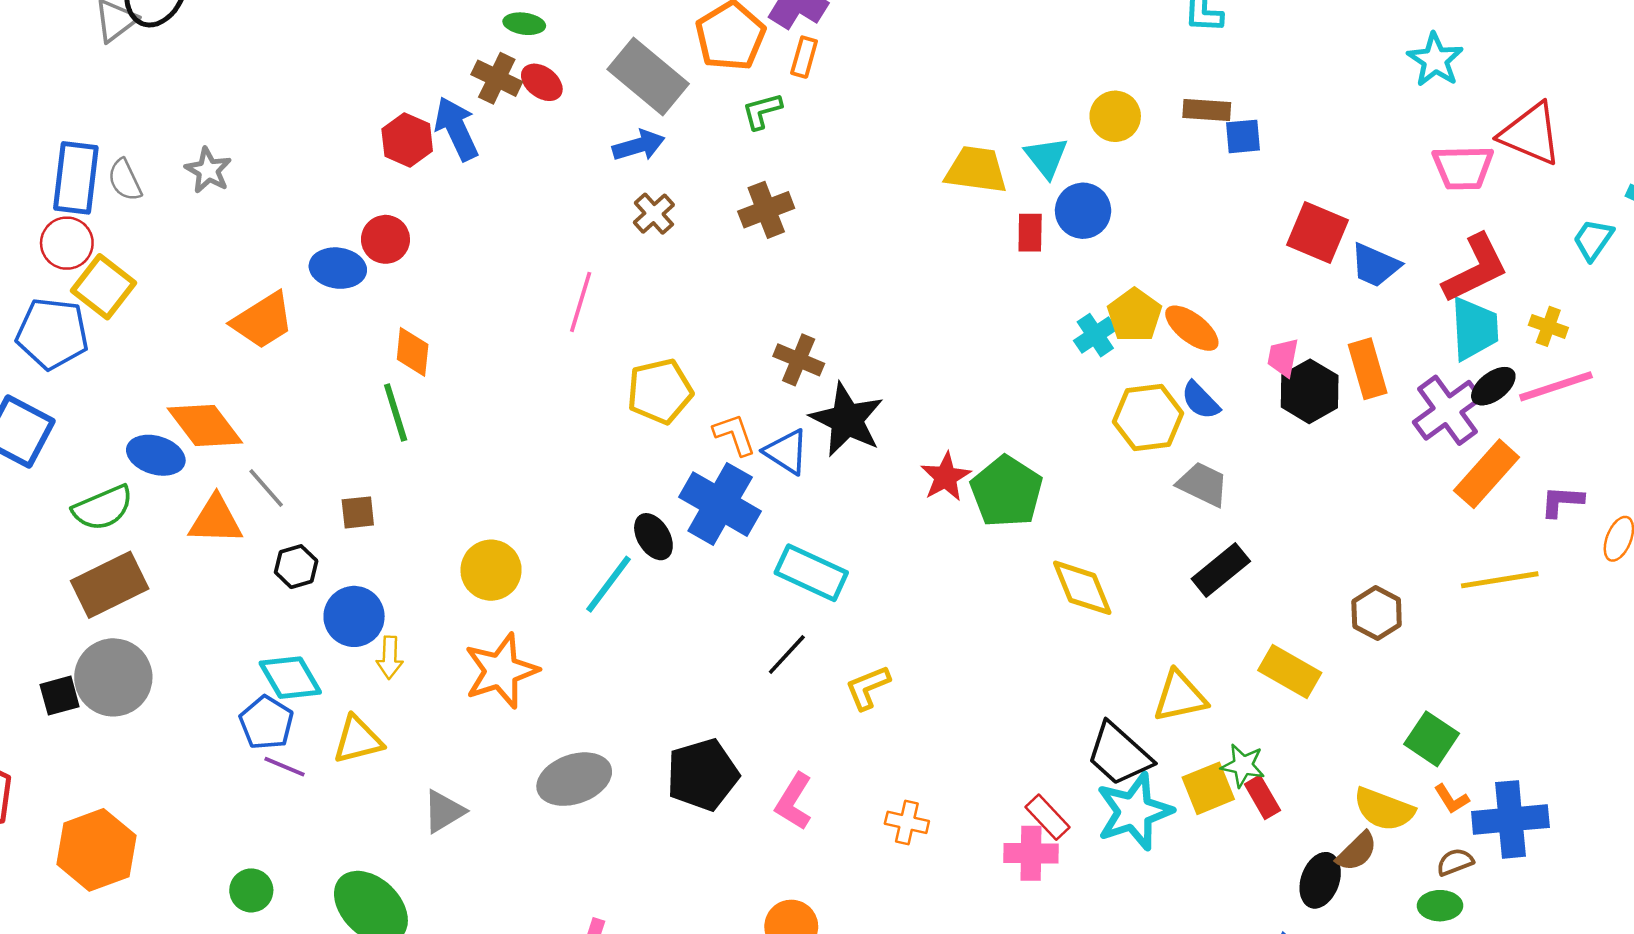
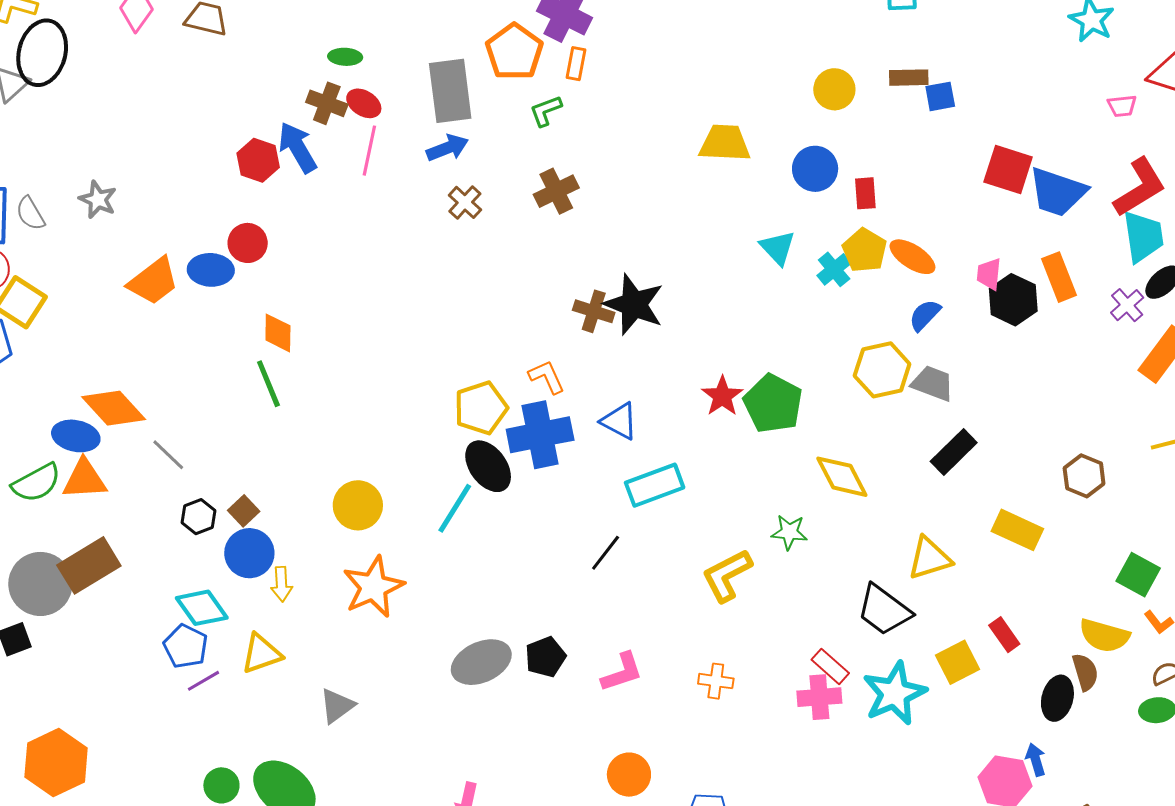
gray rectangle: (648, 77) -> (450, 91), turned 48
cyan triangle: (1046, 157) -> (778, 248), moved
pink trapezoid: (1463, 168) -> (1122, 106), size x0.6
red rectangle: (1030, 233) -> (865, 193), moved
blue trapezoid: (1375, 265) -> (1057, 192), size x1.4
pink line: (581, 302) -> (369, 151), moved
orange trapezoid: (263, 321) -> (153, 281), moved
yellow pentagon: (660, 391) -> (481, 408), moved
blue semicircle: (1200, 400) -> (925, 315), turned 93
purple cross: (1447, 410) -> (1127, 305), size x0.6
yellow hexagon: (1148, 418) -> (882, 370), moved
black star: (847, 420) -> (634, 304), moved
blue triangle: (786, 452) -> (619, 421), moved
blue cross: (720, 504) -> (540, 435), turned -36
brown square: (358, 512) -> (244, 511), moved, turned -32
orange triangle: (216, 520) -> (85, 479), moved
black ellipse: (653, 537) -> (488, 466), size x1.4
cyan rectangle: (811, 573) -> (655, 485), moved, turned -40
brown rectangle: (110, 585) -> (89, 565), moved
gray circle: (113, 677) -> (40, 584), moved
yellow L-shape: (868, 688) -> (727, 575), moved, size x1.4
green star: (1243, 765) -> (789, 532), moved
purple line: (285, 767) -> (204, 681), turned -48
black pentagon: (702, 775) -> (545, 657), size x0.7
gray ellipse: (574, 779) -> (481, 662), moved
yellow square: (1208, 788) -> (957, 662), moved
pink L-shape: (794, 802) -> (622, 672), turned -135
cyan star: (1134, 811) -> (895, 693), moved
brown semicircle: (1357, 851) -> (1085, 672), turned -57
green circle: (251, 890) -> (221, 785), moved

